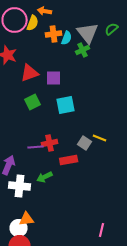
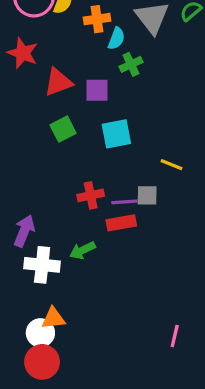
cyan semicircle: (67, 38) -> (116, 38), moved
green cross: (83, 50) -> (131, 64), moved
yellow line: (100, 138) -> (171, 165), moved
gray square: (85, 143) -> (147, 195), turned -32
purple line: (36, 147) -> (125, 202), moved

